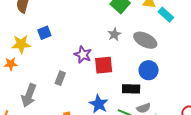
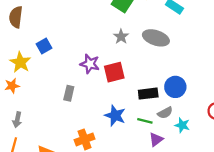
yellow star: (21, 44) -> (20, 62), turned -30
blue circle: (149, 70) -> (175, 87), moved
gray arrow: (29, 95) -> (17, 120), moved, size x0.6

